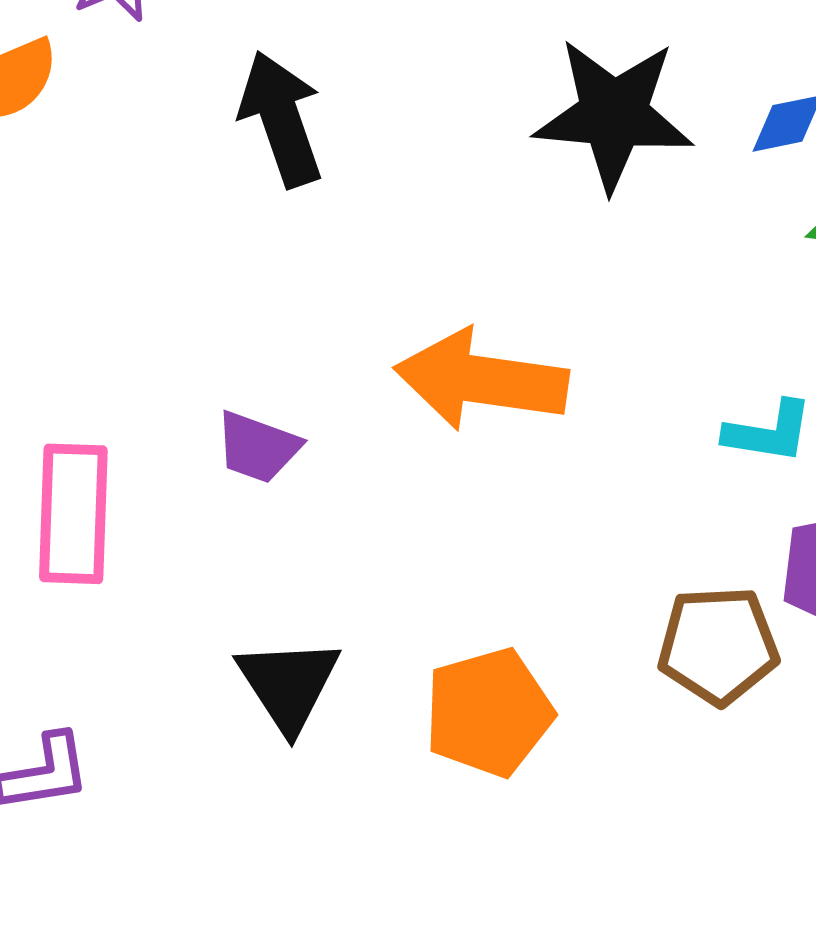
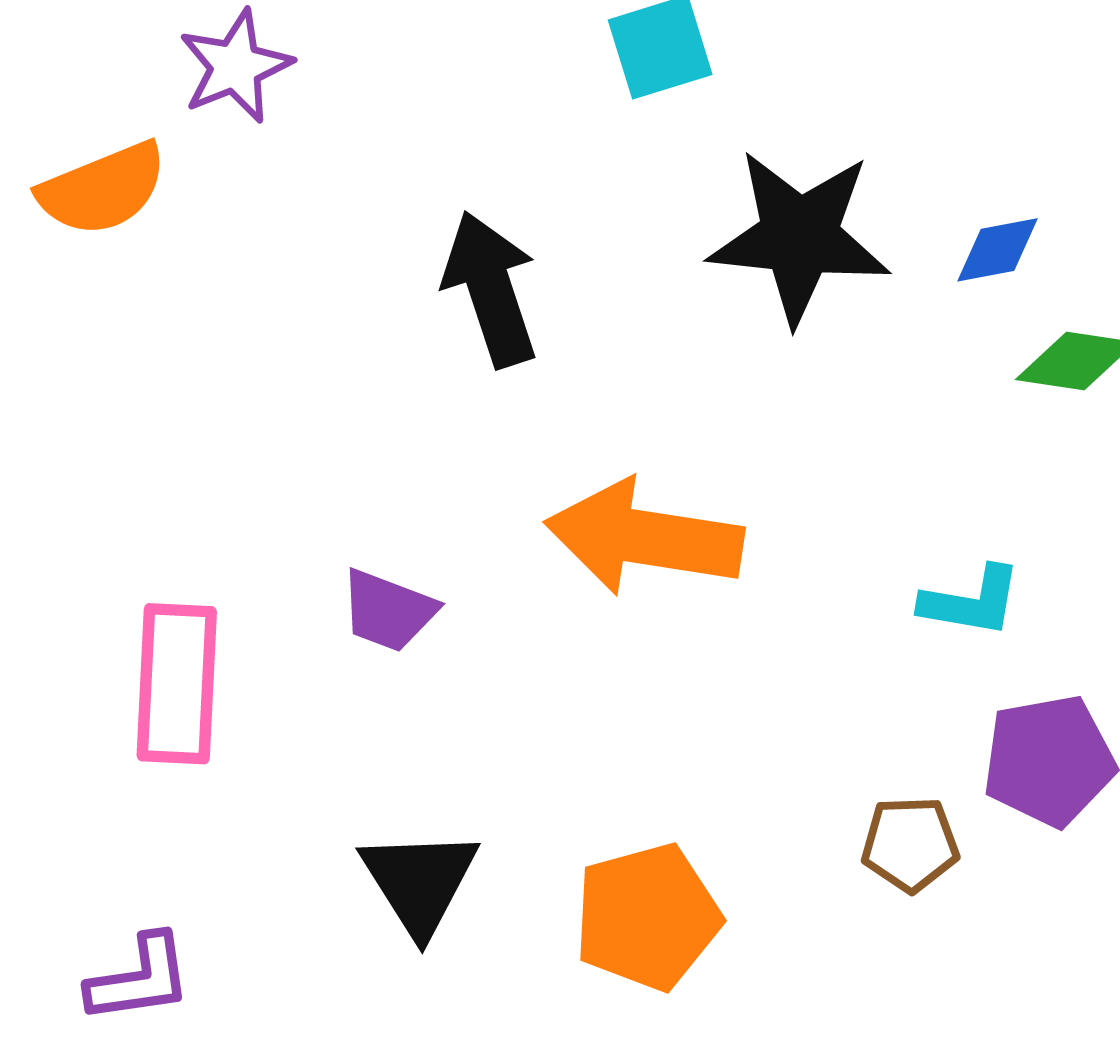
black arrow: (281, 119) -> (491, 289), moved
brown pentagon: (718, 645) -> (910, 844), size x0.7

